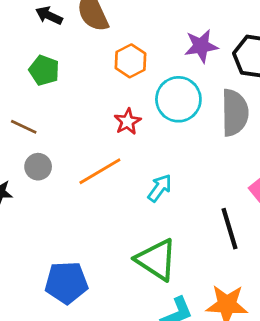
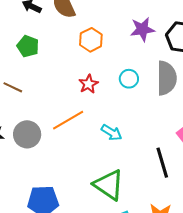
cyan circle: (178, 99) -> (129, 79), moved, size x0.6
gray circle: (38, 167) -> (27, 134), moved, size x1.4
cyan arrow: (160, 188) -> (112, 133), turned 85

